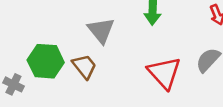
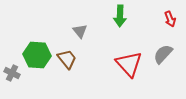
gray triangle: (101, 30) -> (80, 31), size x0.7

